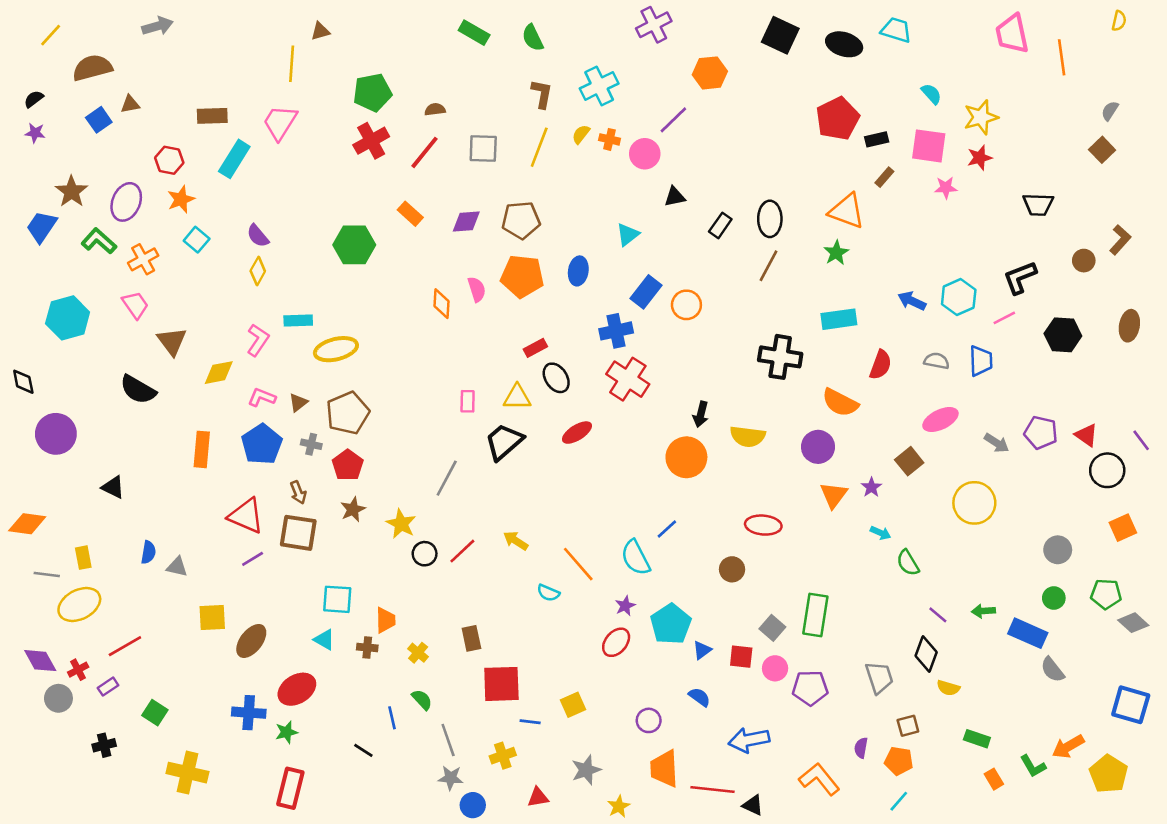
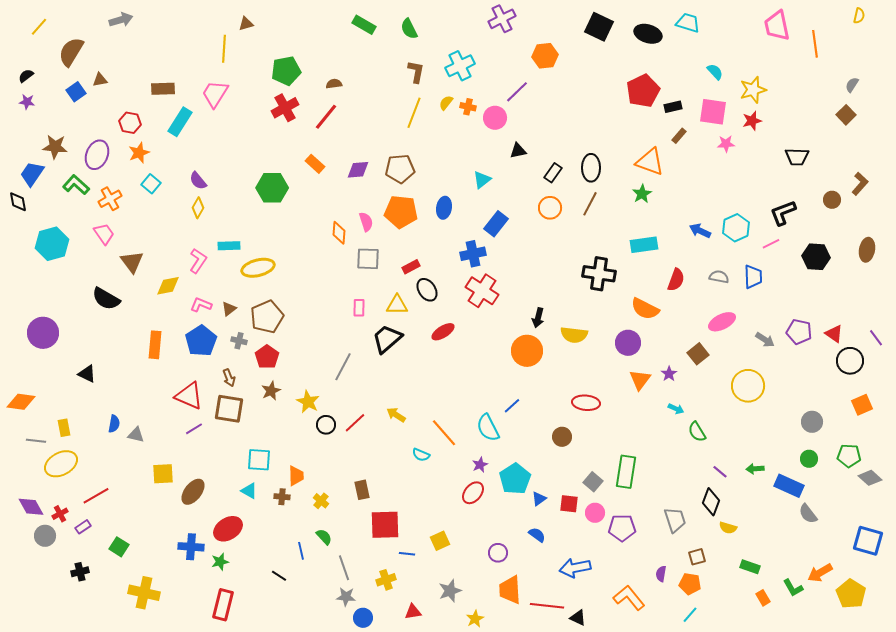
brown semicircle: (92, 68) -> (71, 52), turned -44
gray square: (483, 149) -> (368, 259), moved
brown star: (71, 192) -> (55, 147), turned -30
orange circle: (686, 305) -> (550, 208), moved
black diamond: (23, 382) -> (18, 202), moved

